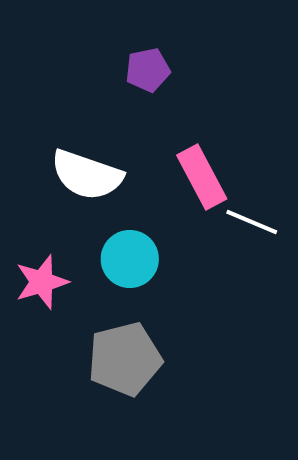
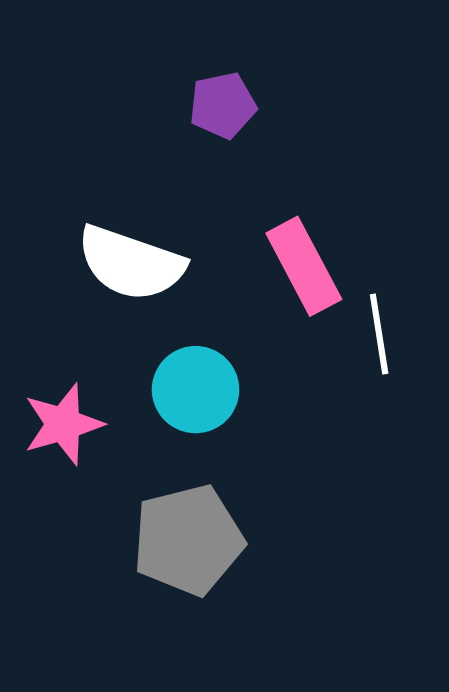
white line: (252, 222) -> (379, 334), turned 58

